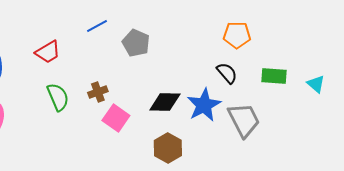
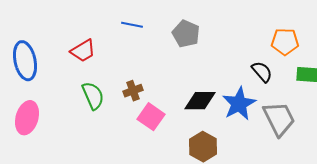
blue line: (97, 26) -> (132, 25), turned 40
orange pentagon: (237, 35) -> (285, 42), moved
gray pentagon: (136, 43) -> (186, 34), moved

